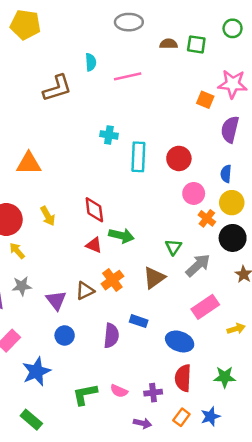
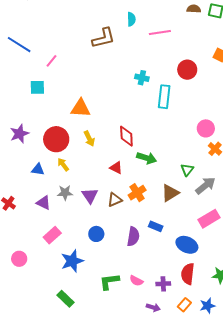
red circle: (179, 158) -> (187, 70), moved
orange triangle: (29, 163) -> (81, 108), moved
red triangle: (94, 245) -> (116, 168), moved
purple triangle: (56, 300) -> (90, 196), moved

